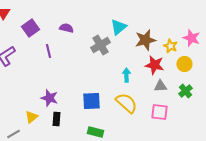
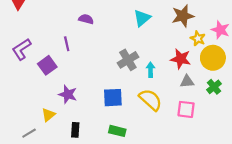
purple square: (30, 28) -> (47, 65), moved
brown star: (145, 40) -> (183, 16), moved
gray cross: (100, 45) -> (128, 60), moved
yellow circle: (184, 64) -> (213, 58), size x1.5
black rectangle: (56, 119) -> (75, 130), moved

